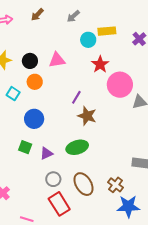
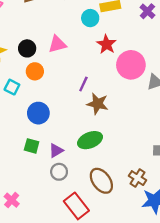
gray circle: (53, 179) -> (59, 172), moved

